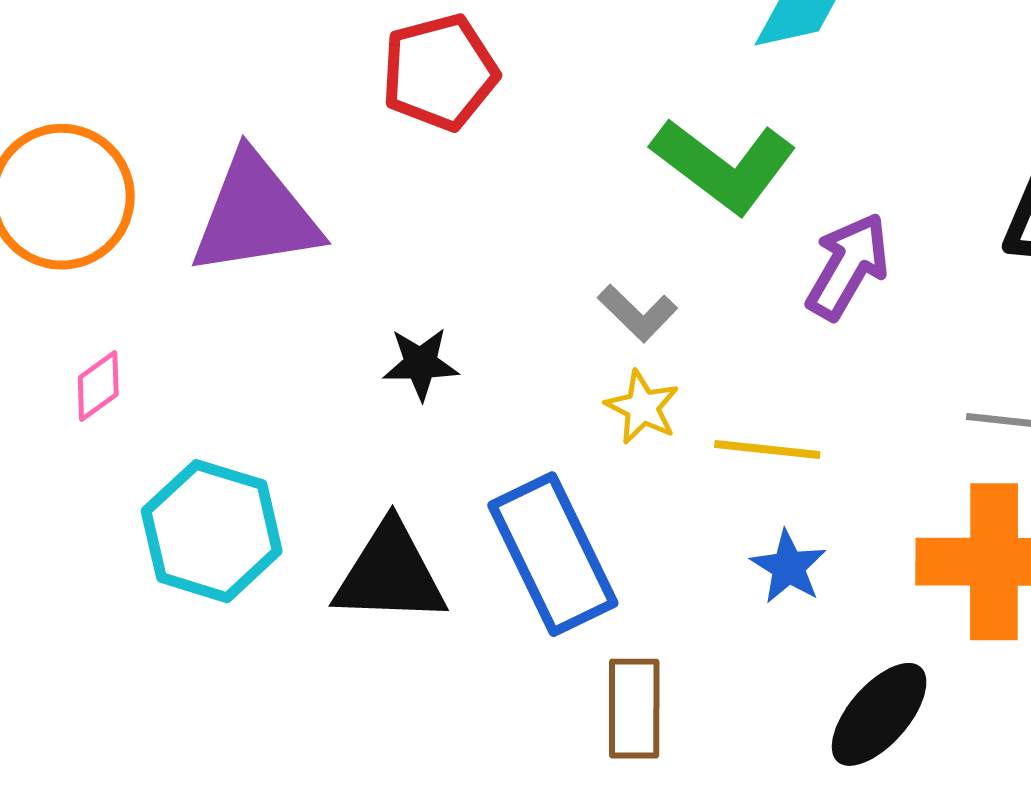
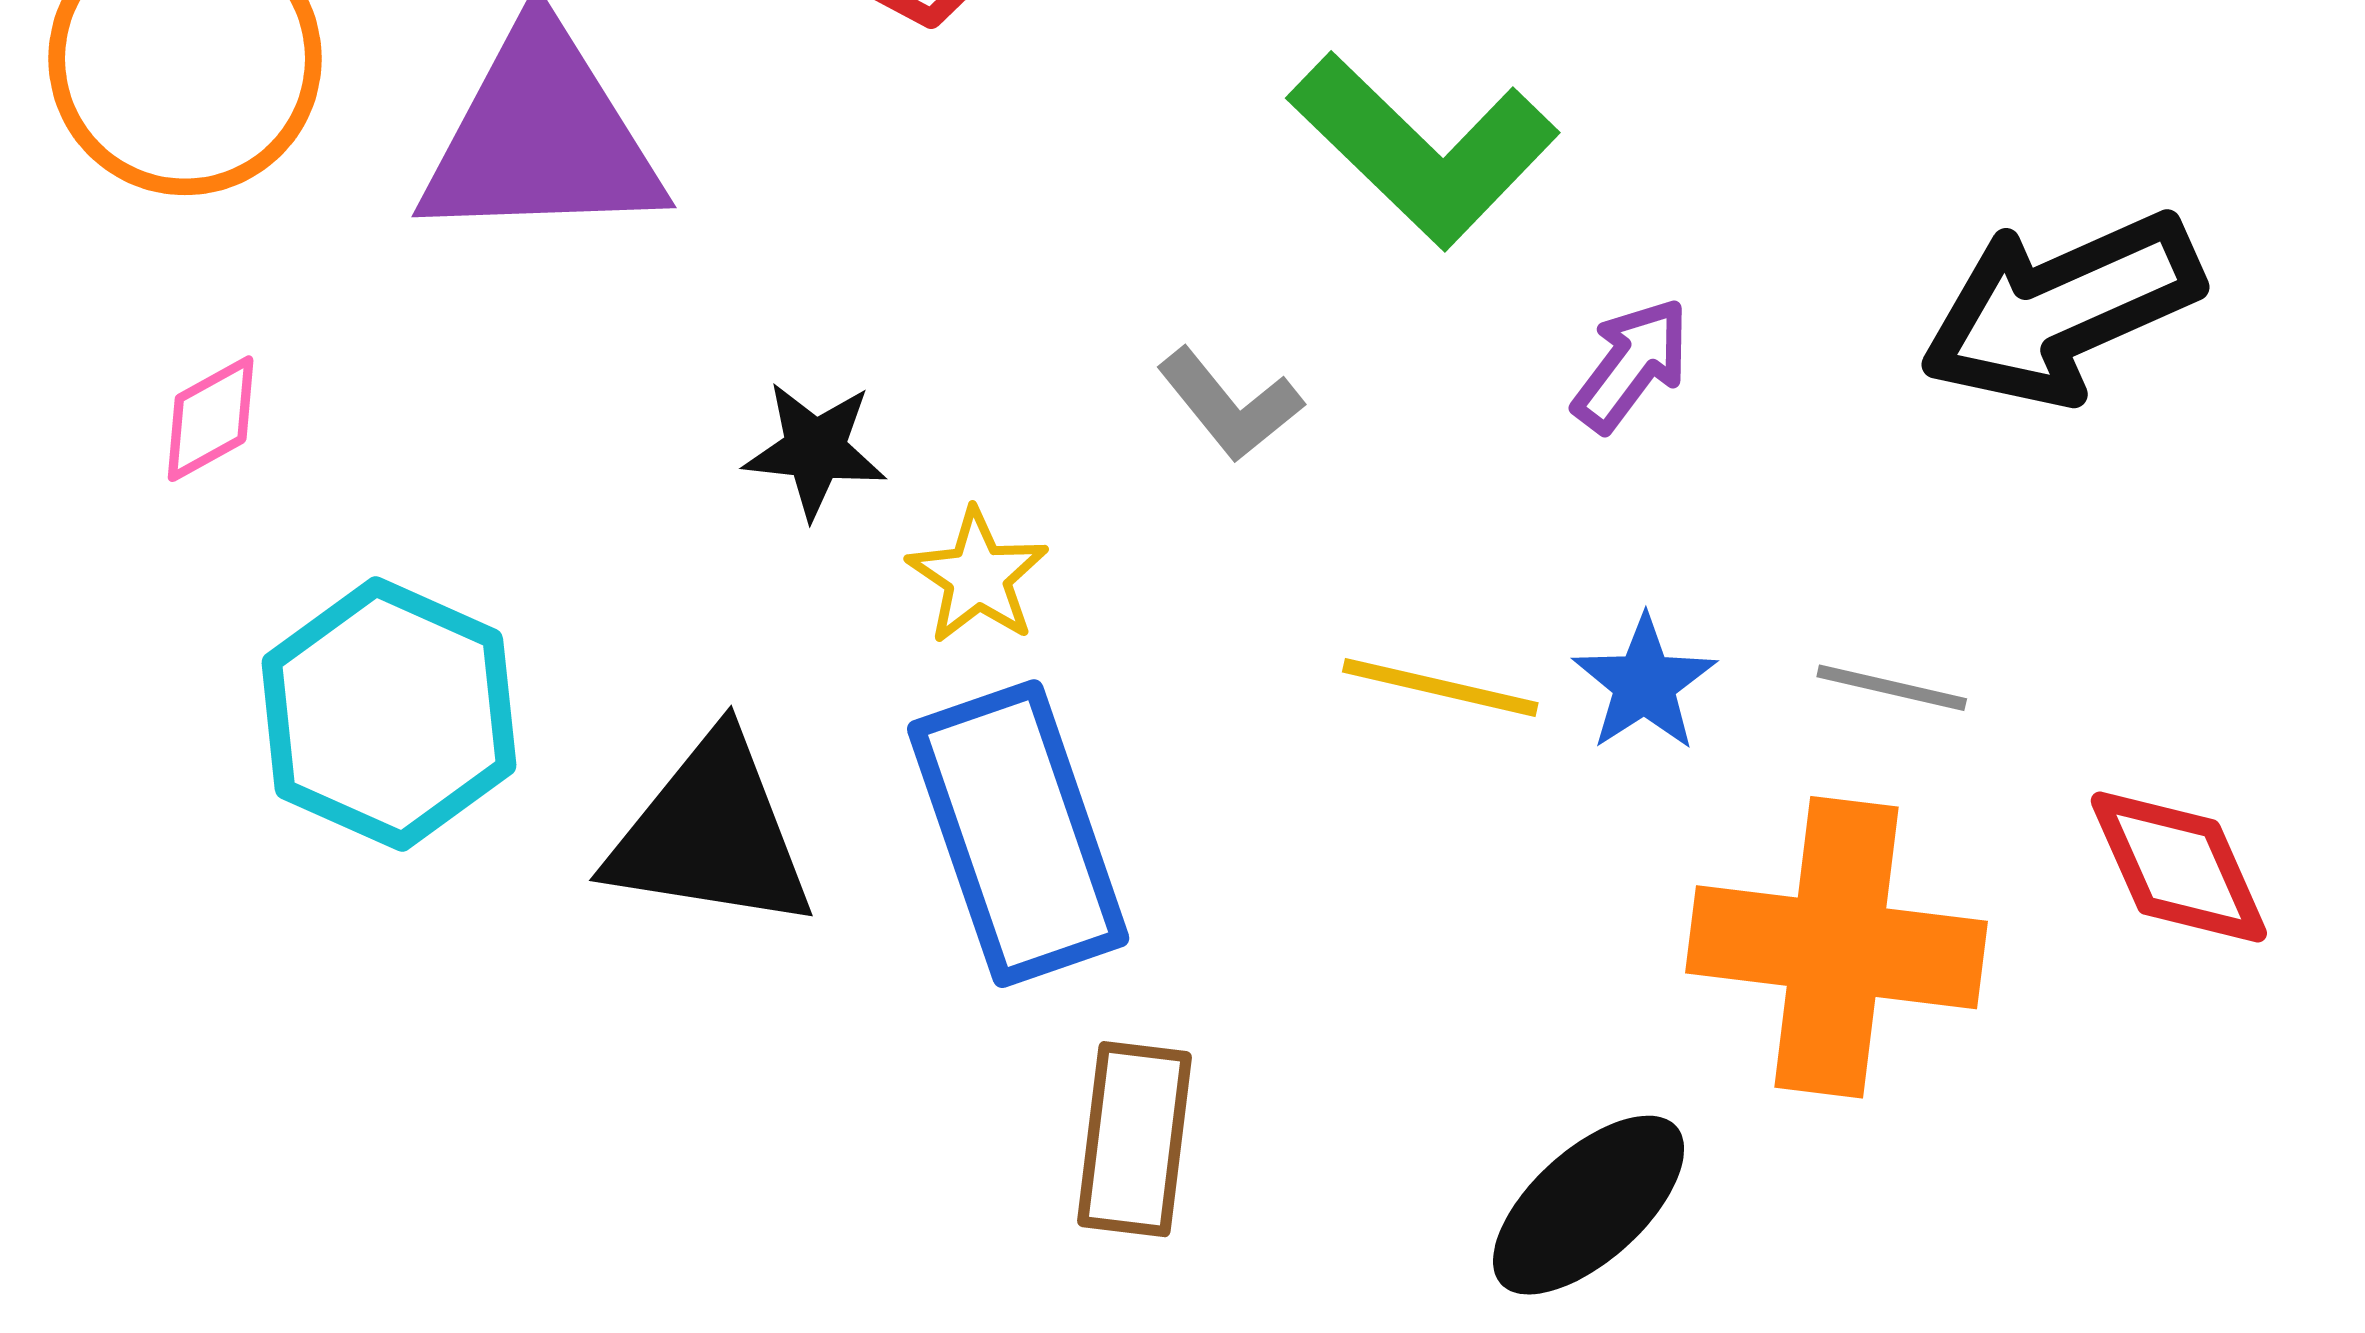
purple arrow: (848, 266) -> (1631, 365), size x0.7
yellow star: (642, 407) -> (978, 576), moved
blue star: (788, 567) -> (1644, 683), moved

